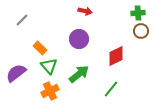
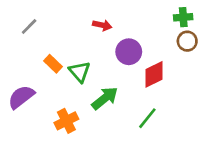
red arrow: (85, 11) -> (102, 25), moved
purple circle: (79, 39) -> (129, 52), moved
green triangle: (49, 66) -> (80, 72), moved

